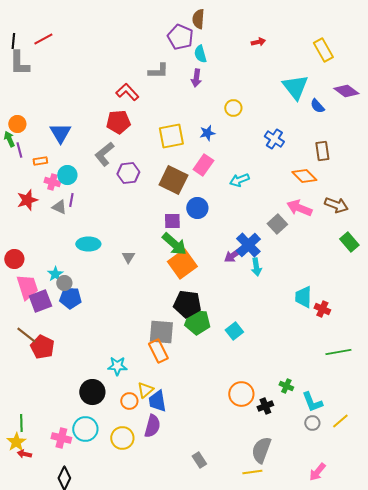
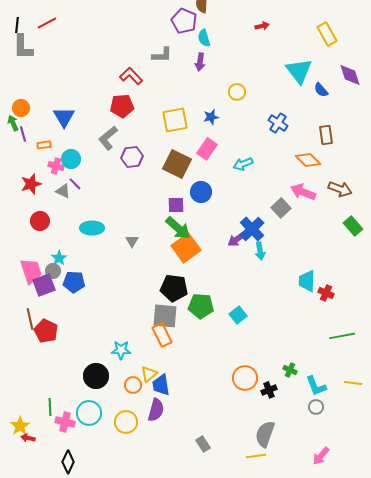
purple diamond: (346, 91) -> (350, 75), turned 35
purple line: (71, 200) -> (75, 184), turned -56
red circle: (14, 259) -> (40, 221), moved
gray circle: (64, 283) -> (53, 271), moved
black pentagon: (187, 304) -> (174, 288), moved
brown line: (26, 335) -> (30, 319), turned 40
yellow line: (340, 421) -> (353, 383), moved, turned 48
green line: (21, 423) -> (50, 407), moved

